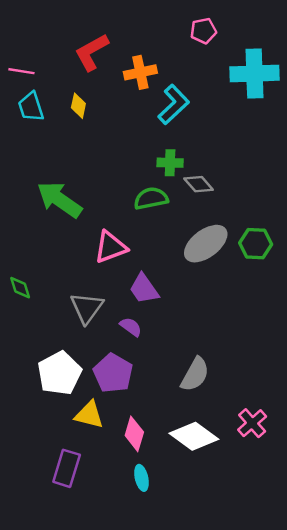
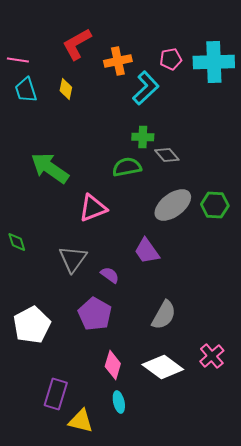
pink pentagon: (203, 31) -> (171, 59), moved
purple trapezoid: (144, 289) -> (147, 251), moved
white pentagon: (59, 373) -> (32, 325), moved
yellow triangle: (89, 415) -> (81, 421), moved

